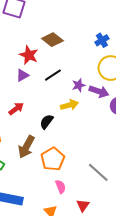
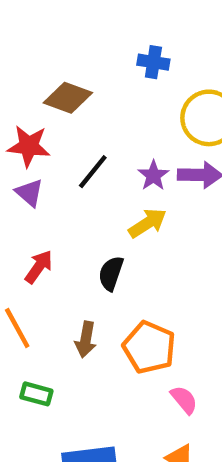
blue cross: (102, 40) -> (153, 62), moved, turned -32
purple triangle: (22, 75) -> (29, 193), turned -32
brown arrow: (26, 147) -> (86, 340), size x0.7

